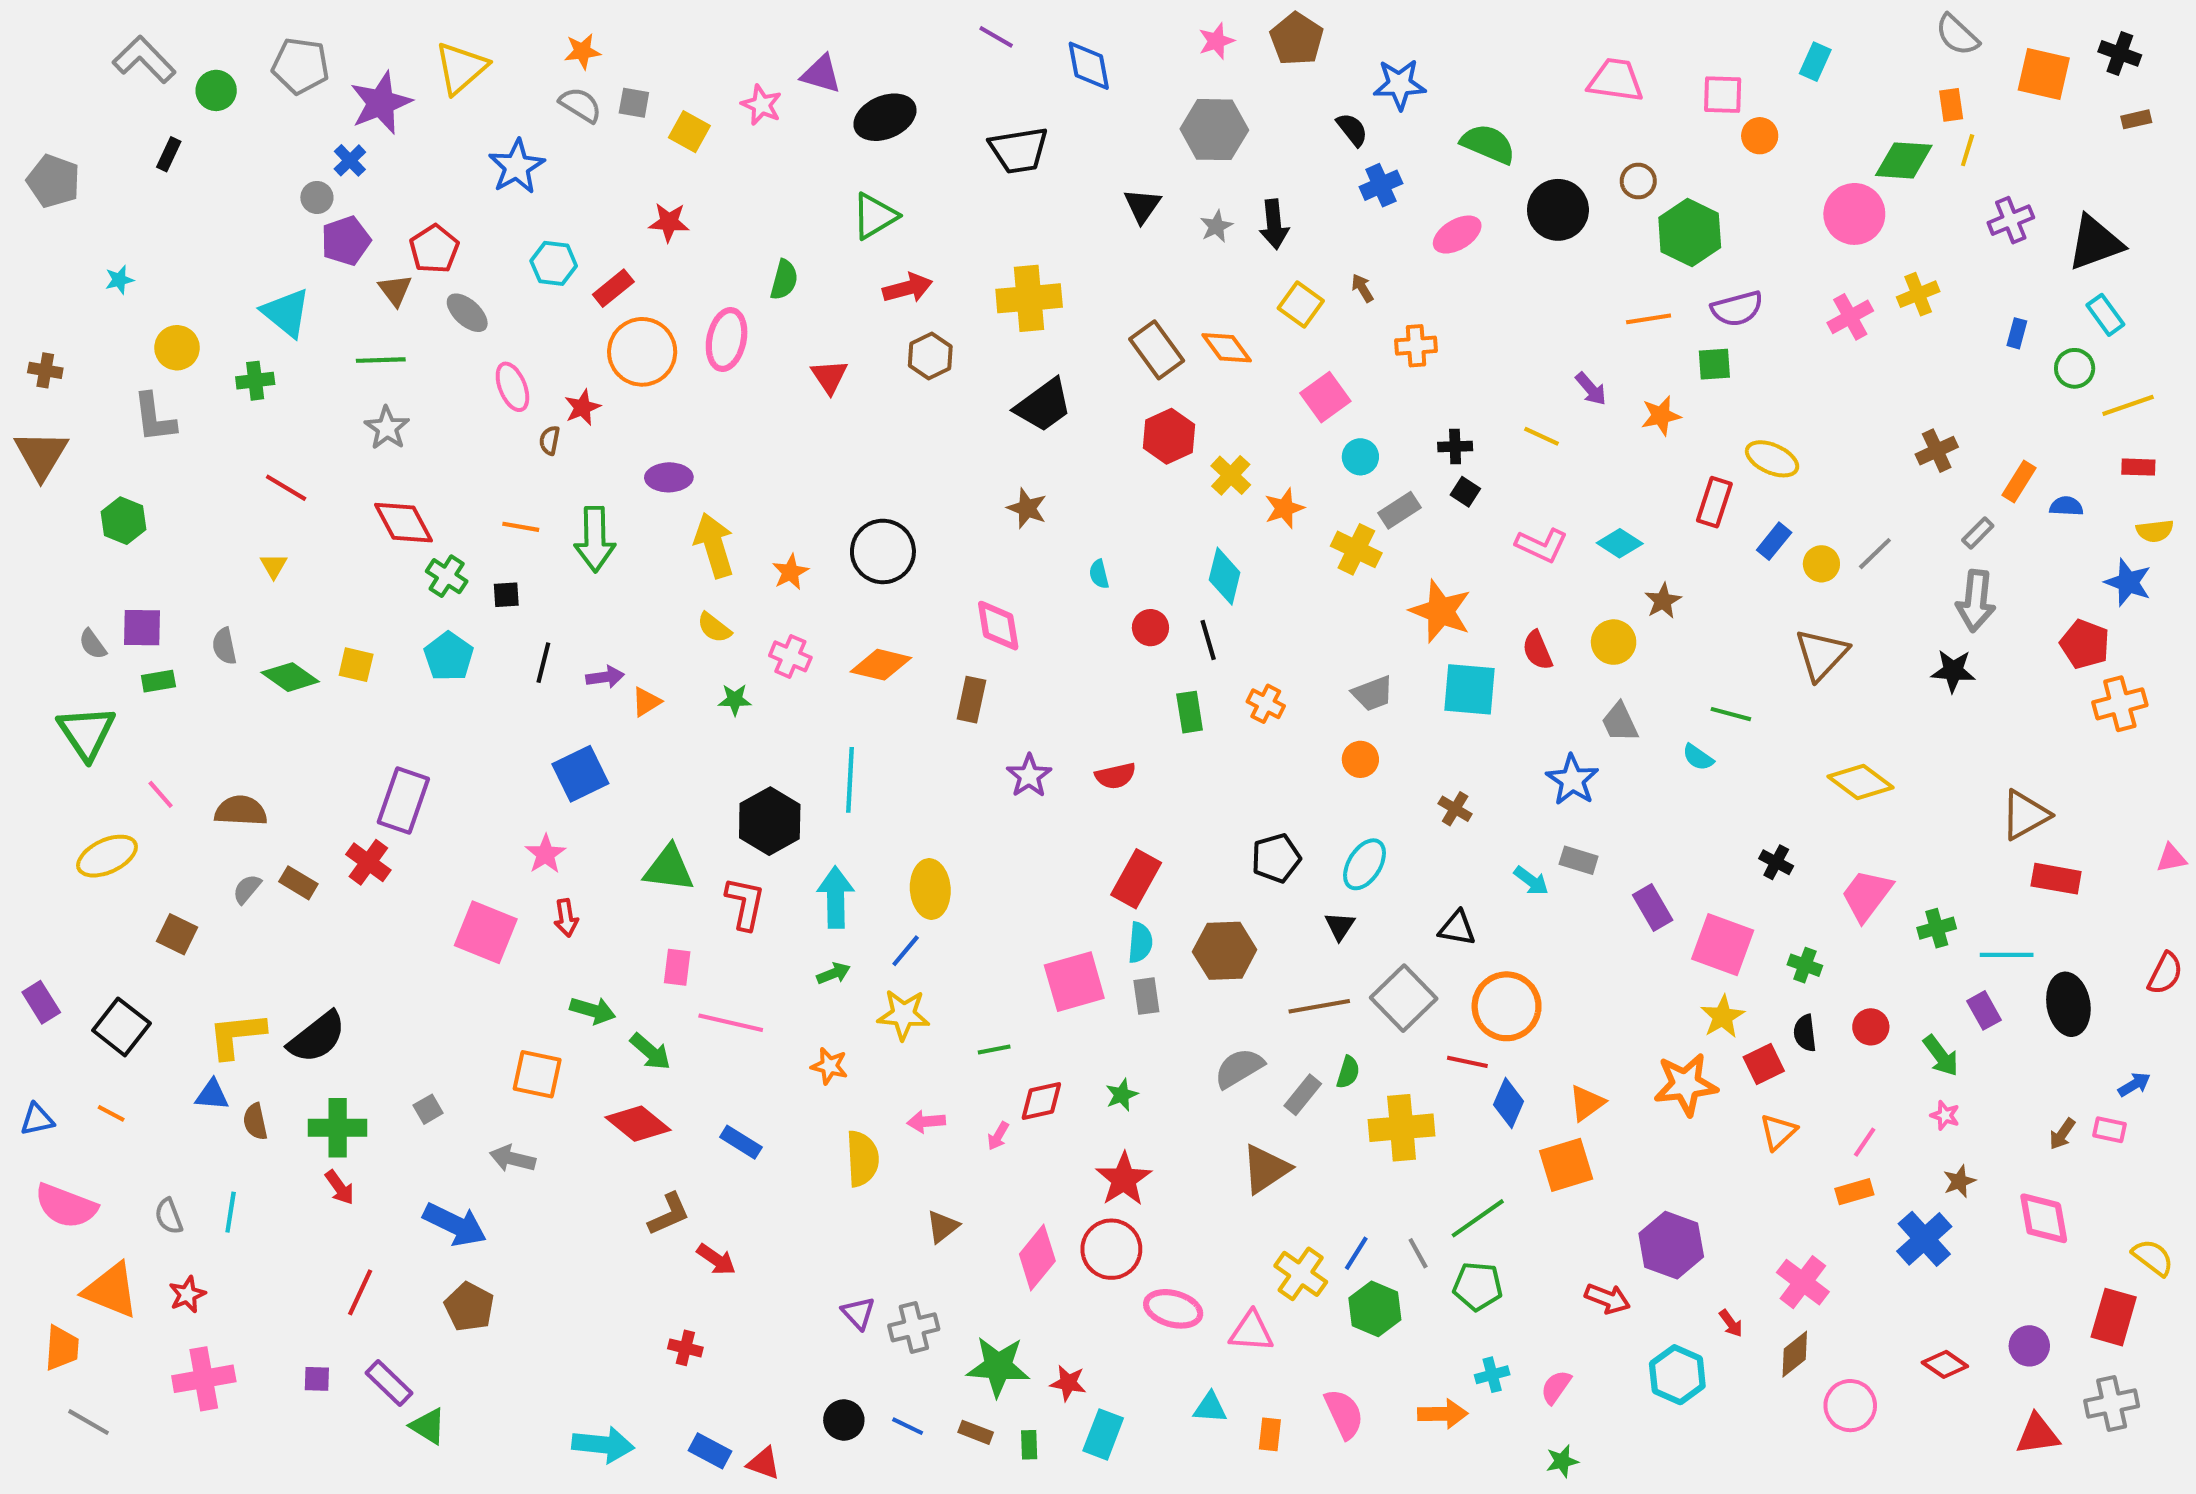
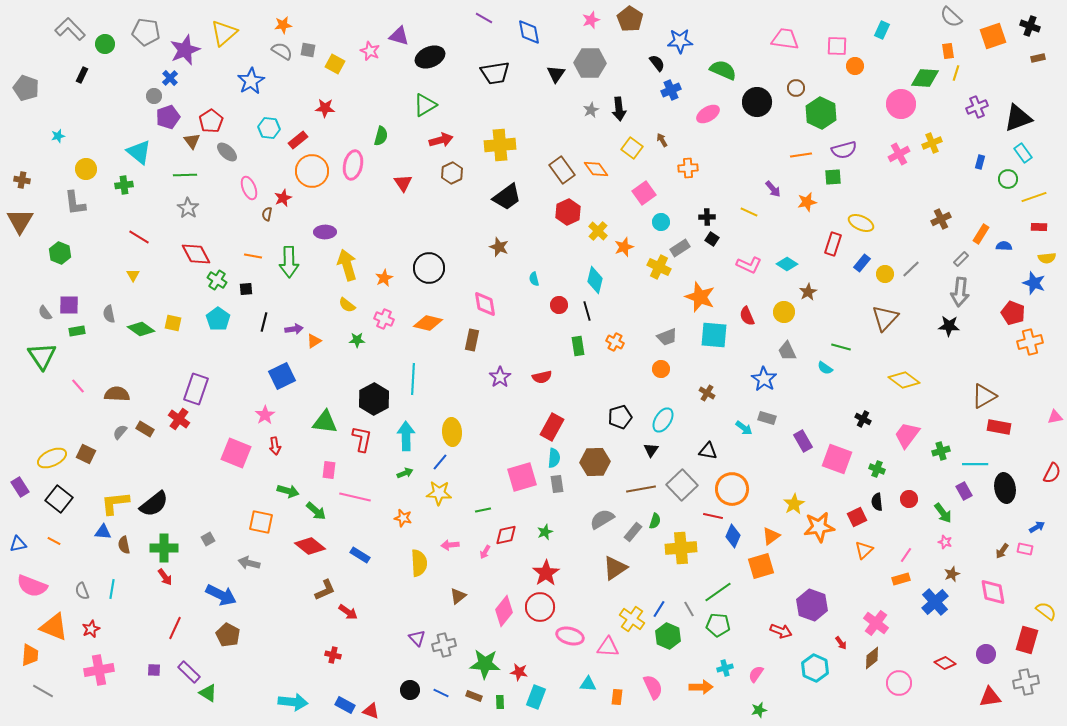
orange square: (2044, 74) -> (993, 36), turned -32
black triangle: (1142, 206) -> (556, 74), moved
yellow ellipse: (107, 856) -> (52, 458), moved
yellow star: (1723, 1017) -> (794, 504), moved

